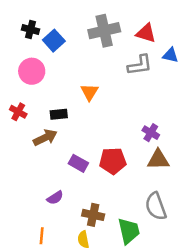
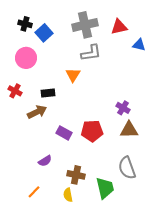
red triangle: (146, 33) -> (119, 27), turned -30
gray L-shape: (140, 65) -> (91, 53), moved
orange line: (42, 236) -> (34, 192), turned 40

